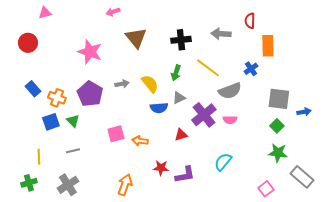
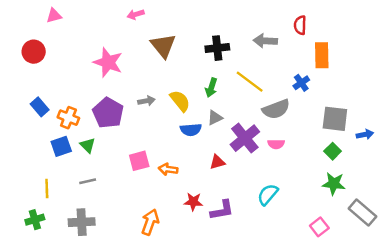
gray cross: (68, 185) -> (82, 222), turned 30

